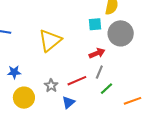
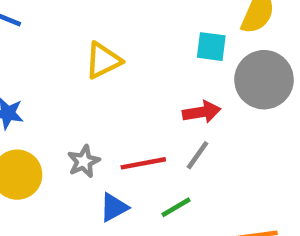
yellow triangle: (50, 41) -> (103, 61), size x0.7
green line: (107, 89) -> (176, 207), moved

